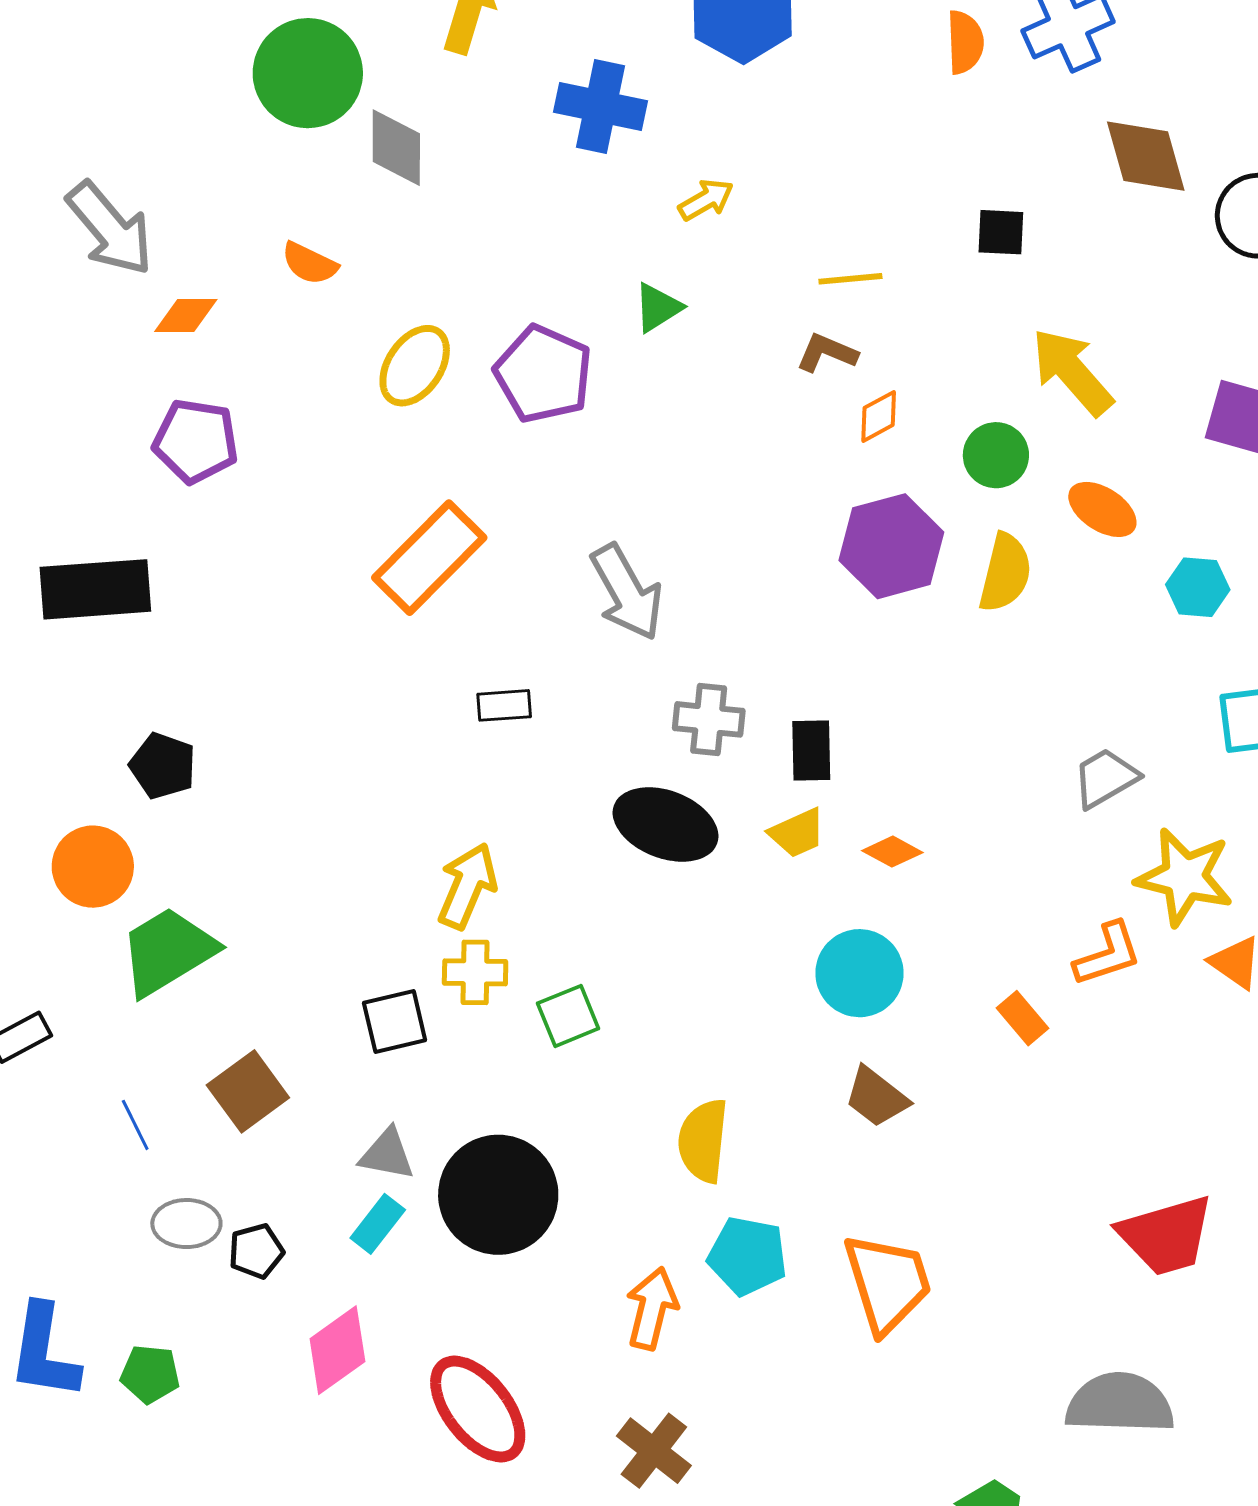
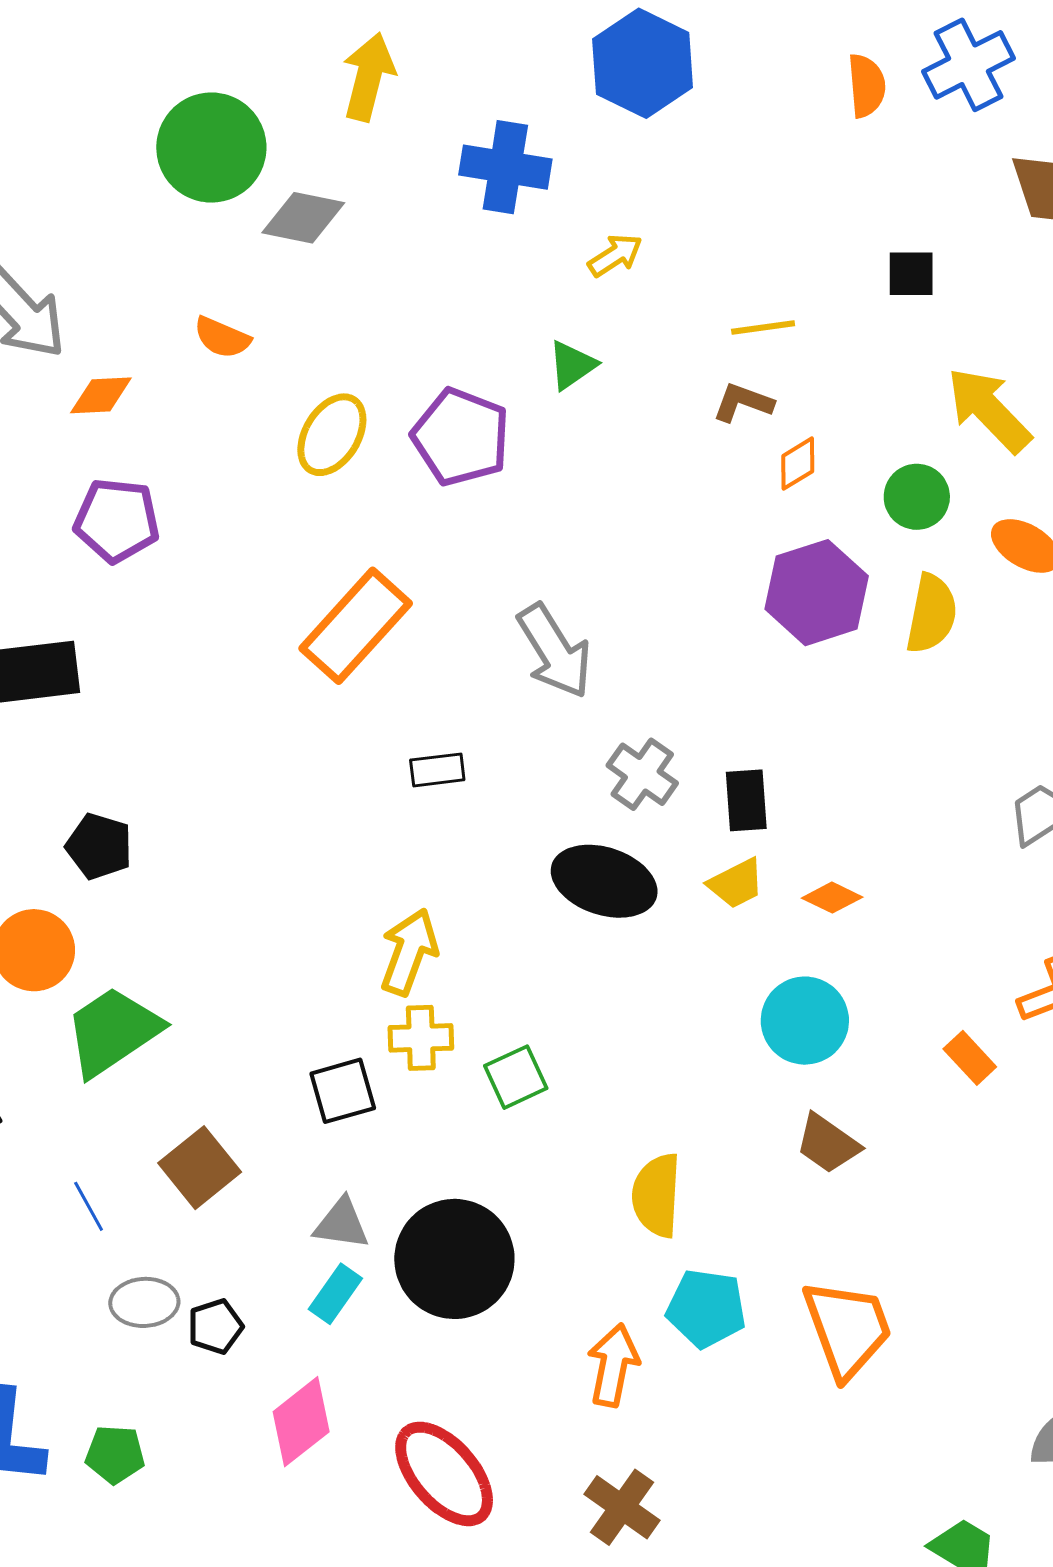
gray diamond: (396, 148) -> (303, 218), turned -76
gray cross: (709, 719) -> (642, 774), turned 32

